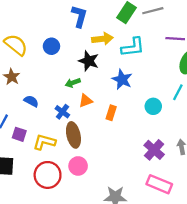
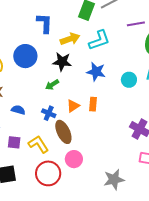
blue circle: (51, 46) -> (25, 56), size x1.5
orange triangle: (86, 101) -> (73, 106), moved
cyan circle: (153, 106) -> (129, 80), moved
yellow L-shape: (44, 142) -> (38, 144), turned 55

